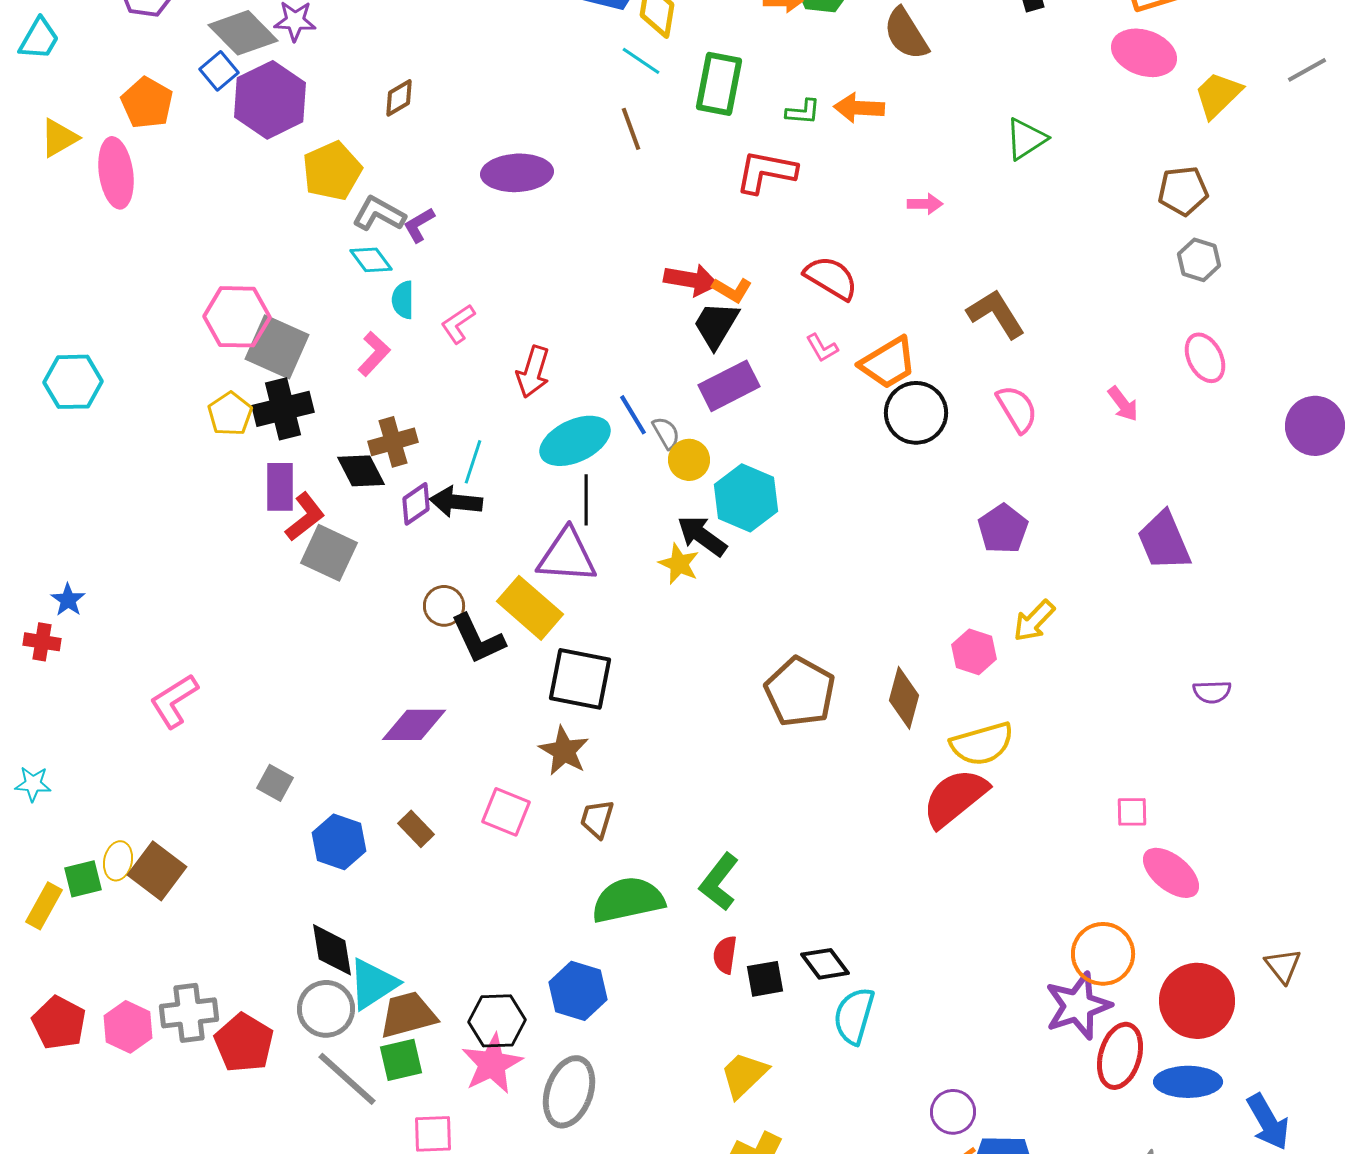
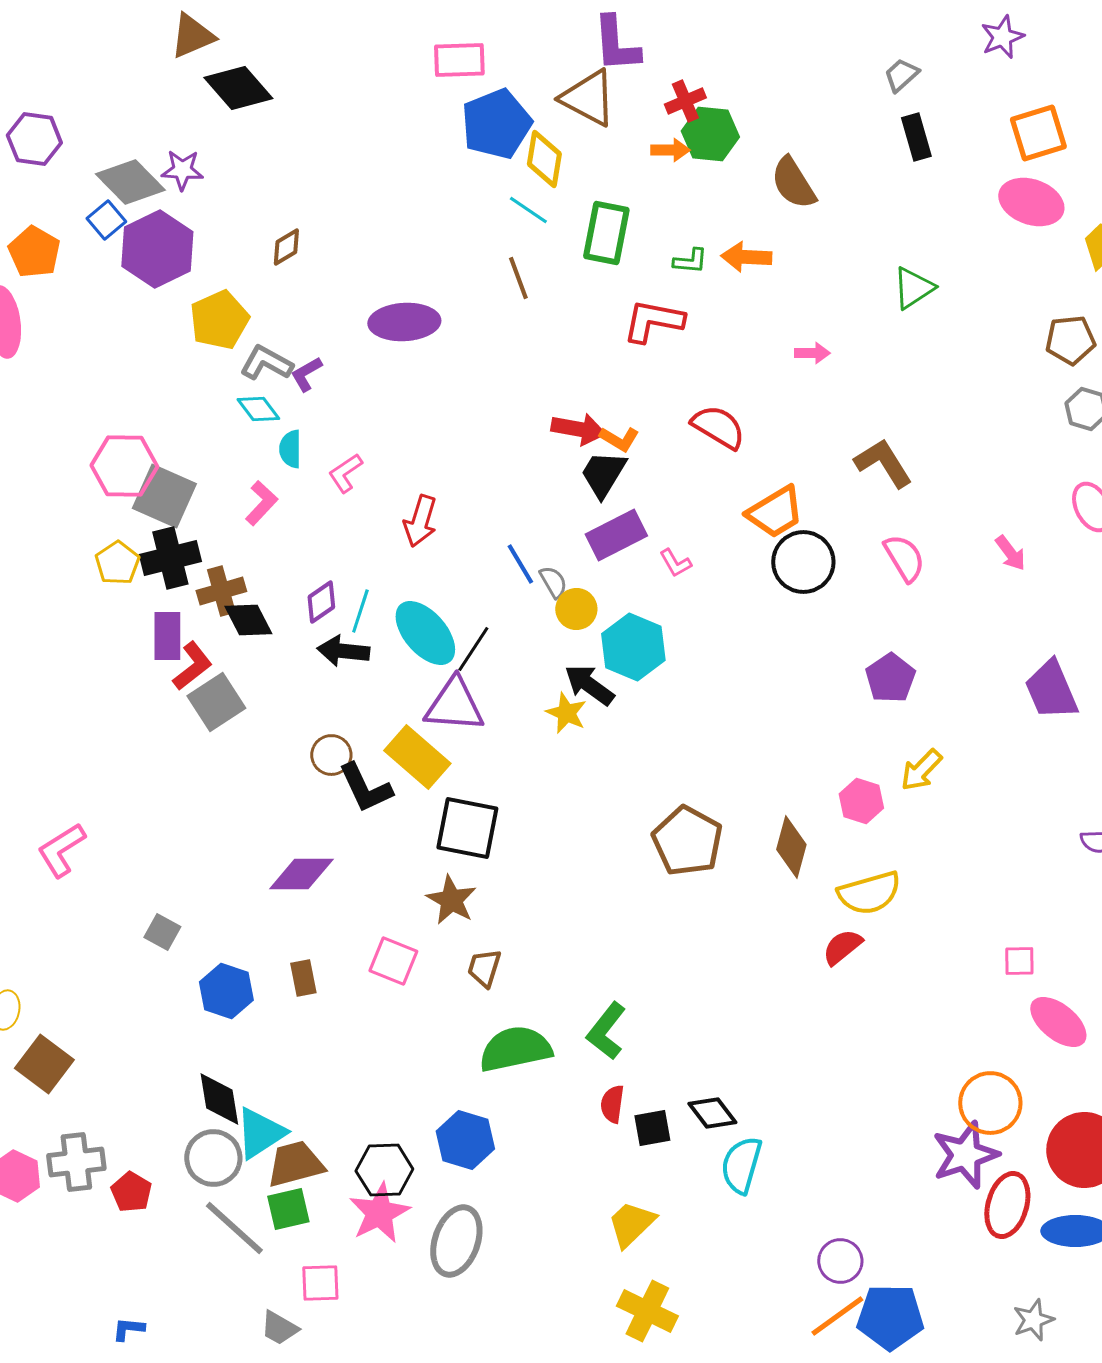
pink L-shape: (822, 348) -> (675, 563), moved
cyan ellipse: (575, 441) -> (425, 633), moved, turned 74
brown cross: (393, 442) -> (221, 591), moved
black line: (586, 500) -> (473, 649), turned 33
purple diamond: (416, 504) -> (321, 602), moved
gray square: (329, 553) -> (216, 702), turned 32
red semicircle: (955, 798) -> (842, 947), size x0.6
brown rectangle: (416, 829) -> (303, 978), turned 33
brown square: (157, 871) -> (44, 1064), moved
red pentagon: (244, 1043) -> (131, 1192), size x0.7

